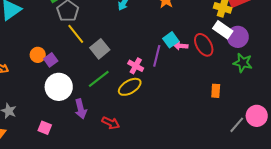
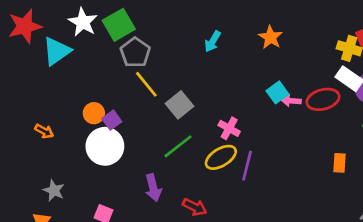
red ellipse: (204, 45) -> (323, 99), turned -75
purple line: (157, 56) -> (247, 166), moved
white circle: (59, 87) -> (105, 146), moved

